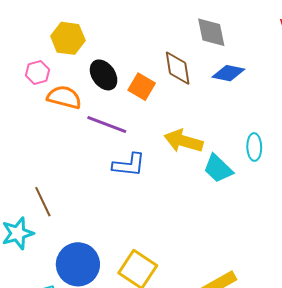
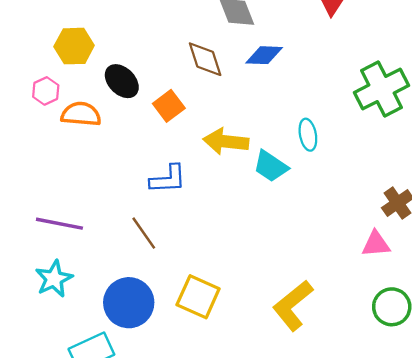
orange square: (142, 87) -> (169, 106), moved, turned 32
purple line: (107, 124) -> (59, 224), moved
brown line: (43, 202) -> (144, 233), moved

